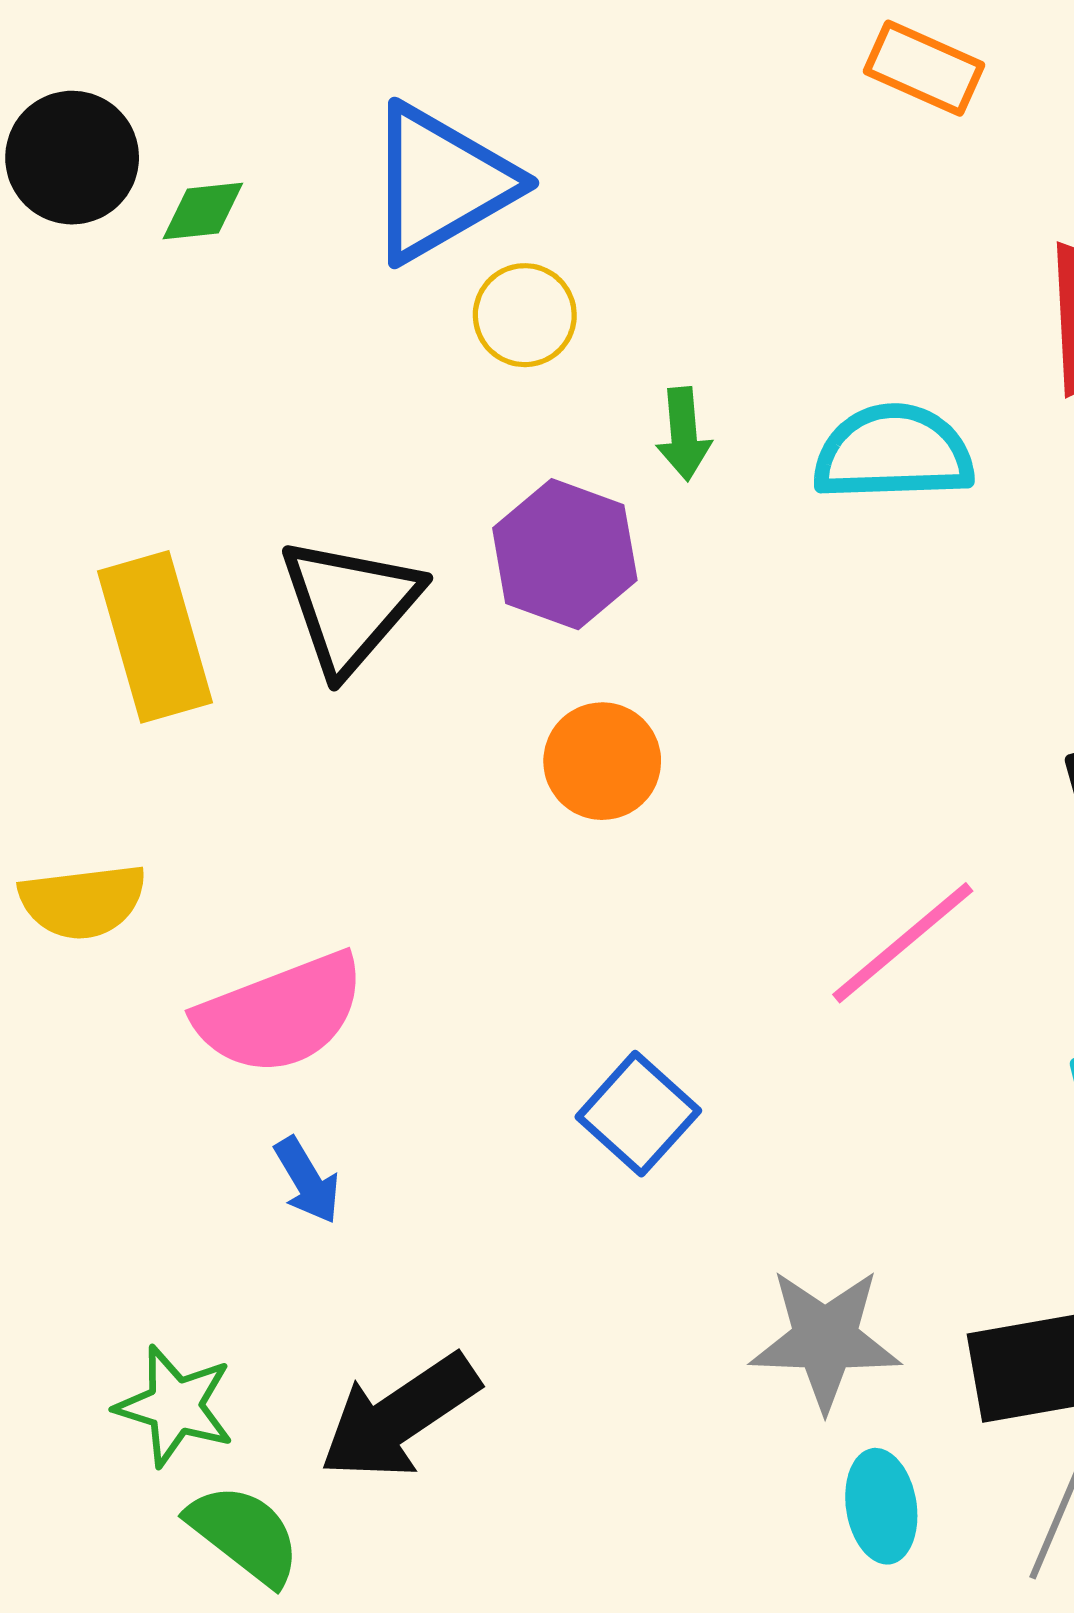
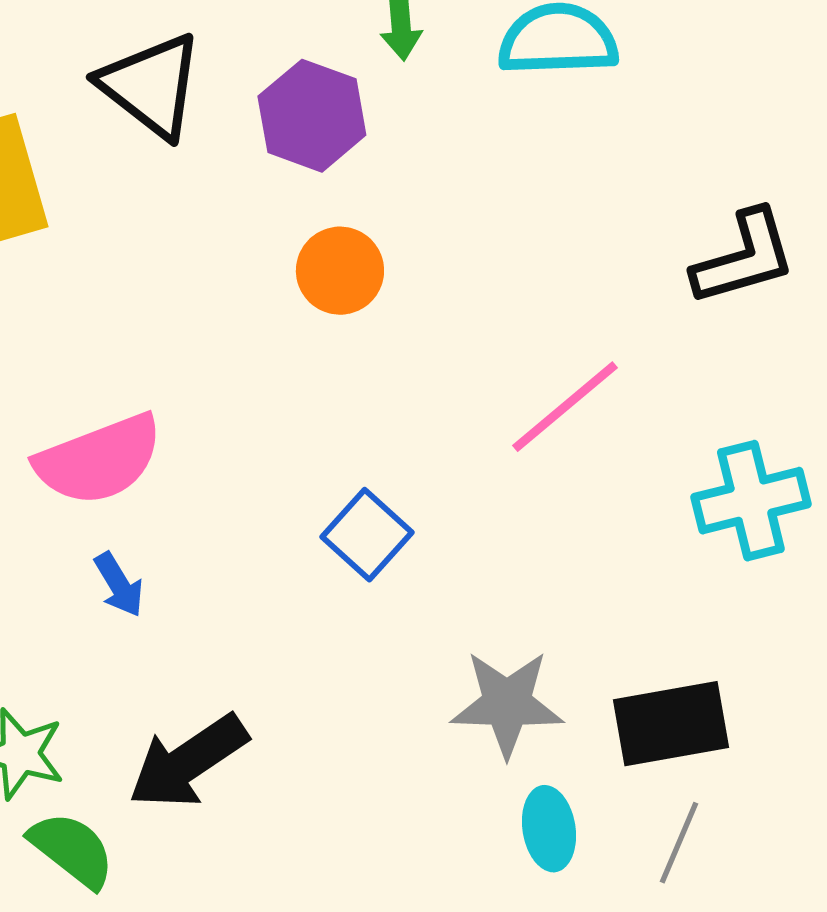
black triangle: (350, 605) -> (151, 86), moved, turned -33

